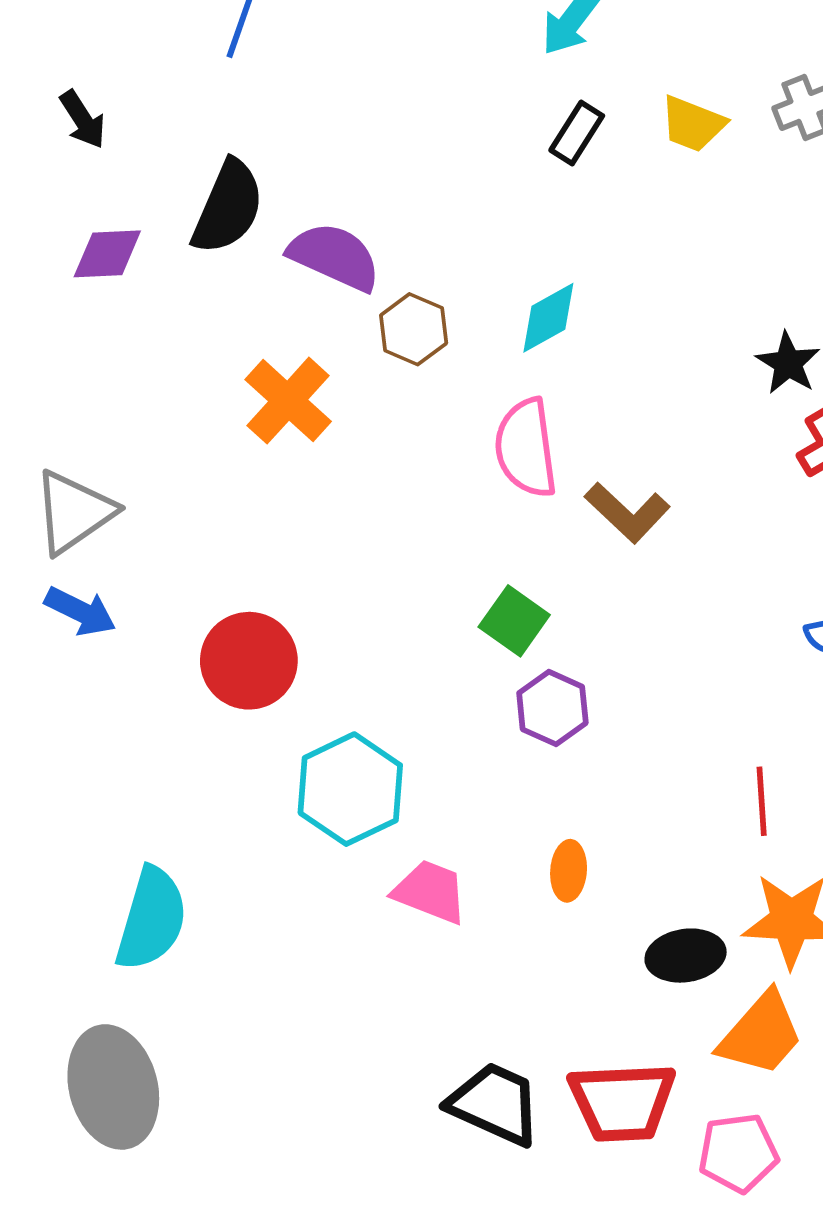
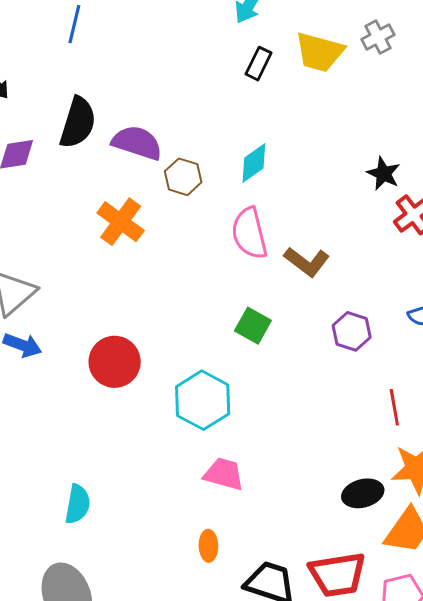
yellow trapezoid: (693, 124) -> (319, 52), size x1.4
purple hexagon: (552, 708) -> (352, 331), moved
cyan hexagon: (350, 789) -> (203, 400), moved
orange ellipse: (569, 871) -> (208, 546), moved
cyan semicircle: (151, 919) -> (78, 504), size x0.7

